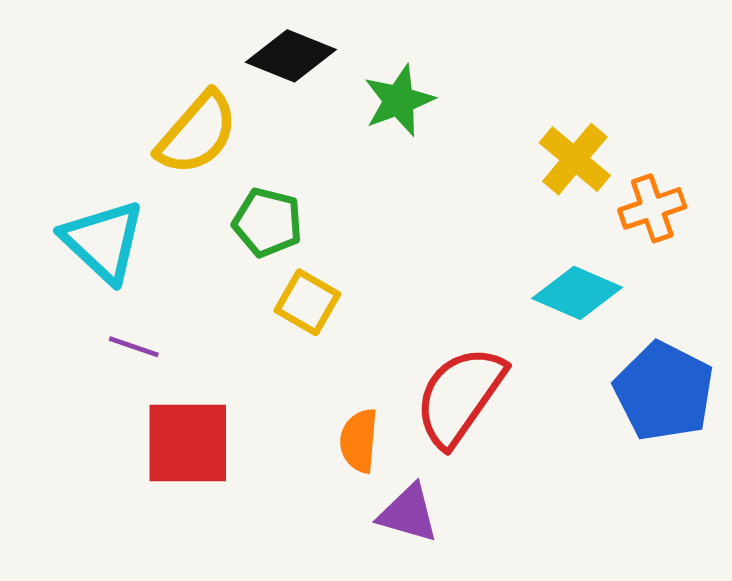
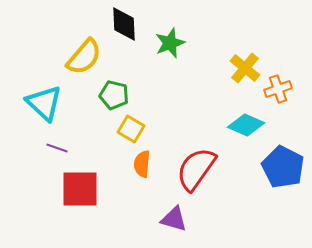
black diamond: (291, 56) -> (124, 24), turned 66
orange semicircle: (359, 441) -> (142, 164), moved

